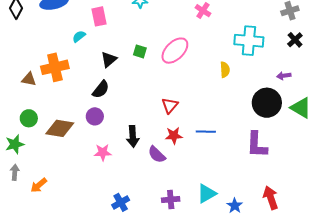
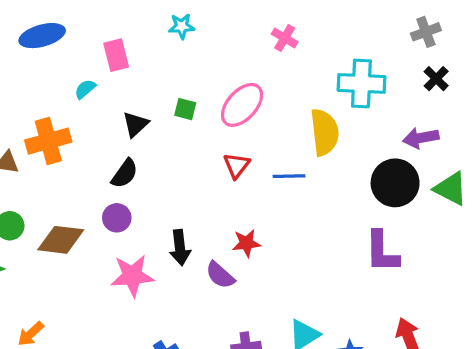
yellow semicircle: (225, 70) -> (325, 132), size x1.8
purple arrow: (284, 76) -> (421, 138), size x1.5
red triangle: (170, 106) -> (237, 165), moved
blue line: (206, 132) -> (289, 176), moved
pink star: (103, 152) -> (132, 276), size x1.5

